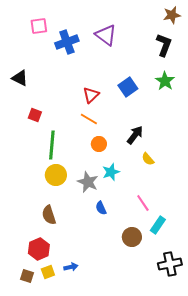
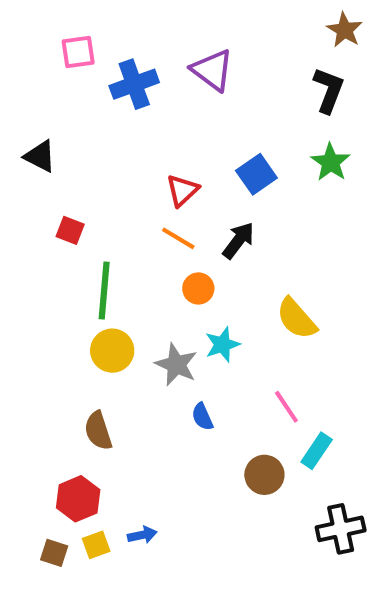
brown star: (172, 15) -> (345, 30), turned -30
black arrow: (135, 135) -> (238, 240), moved
yellow semicircle: (148, 159) -> (297, 319), size x1.6

